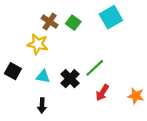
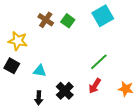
yellow star: (38, 44) -> (18, 41), moved
green line: (95, 68) -> (99, 62), moved
black cross: (70, 79) -> (65, 91), moved

